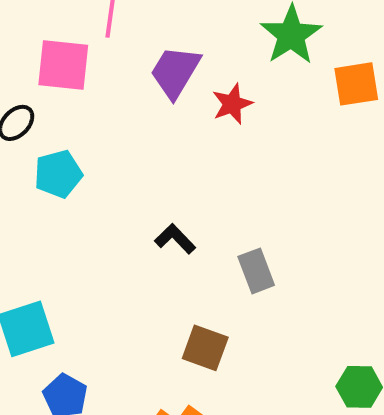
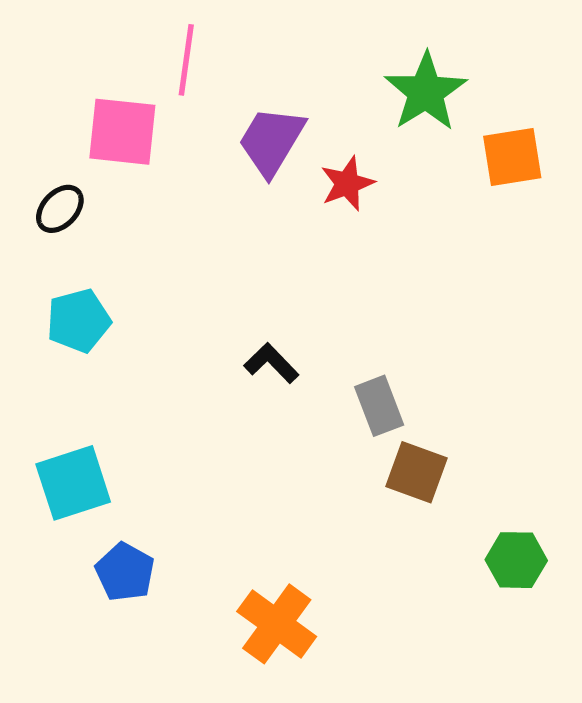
cyan pentagon: (58, 174) -> (78, 321), moved
brown square: (205, 348) -> (416, 472), moved

